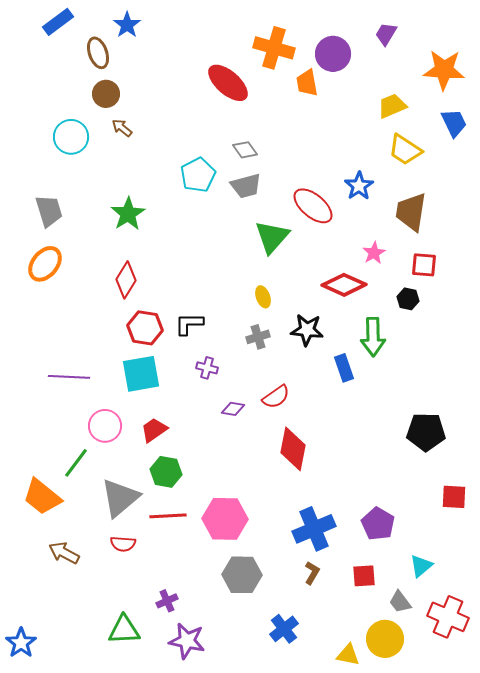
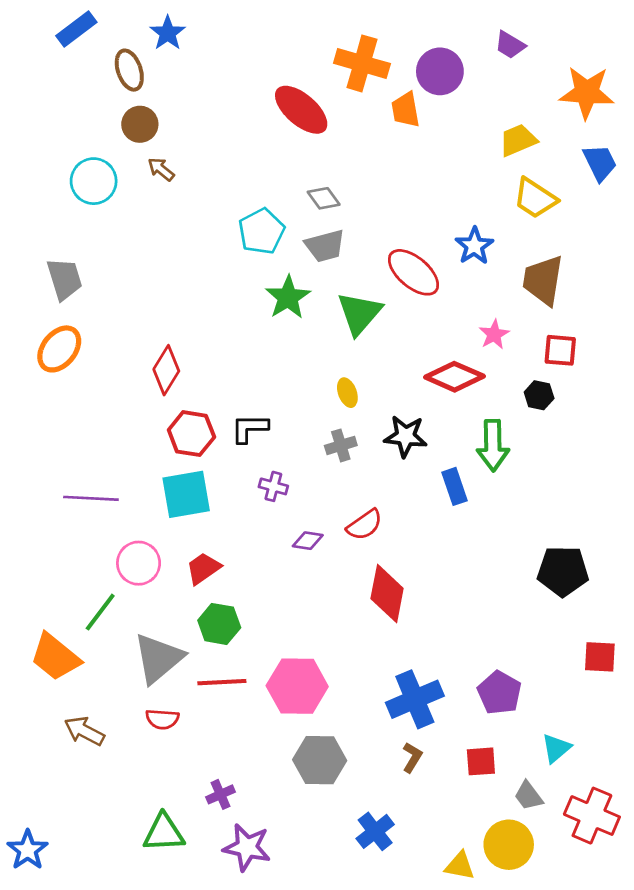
purple trapezoid: (386, 34) -> (510, 45), turned -90
green star: (128, 214) -> (288, 297), moved

